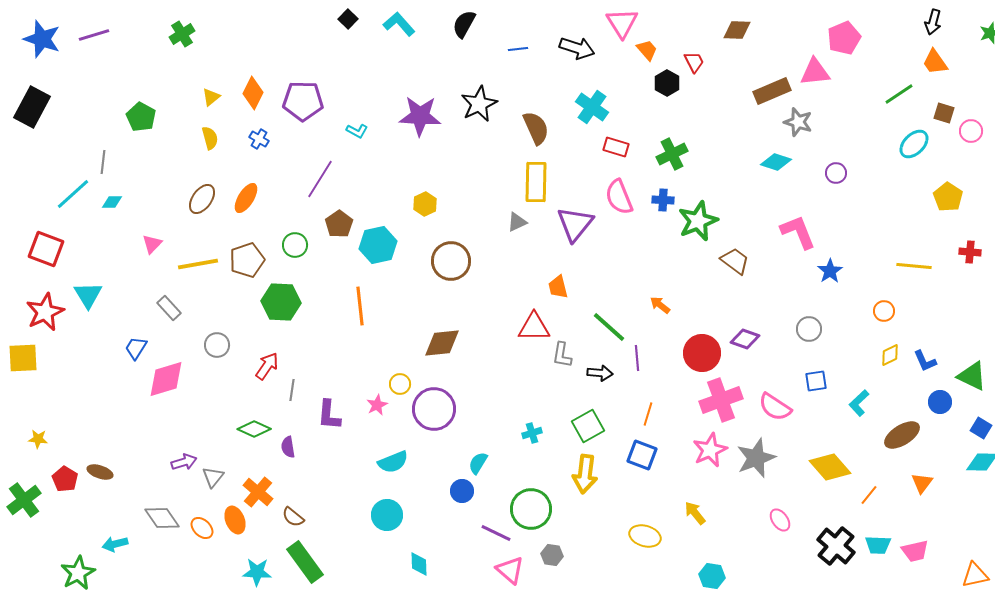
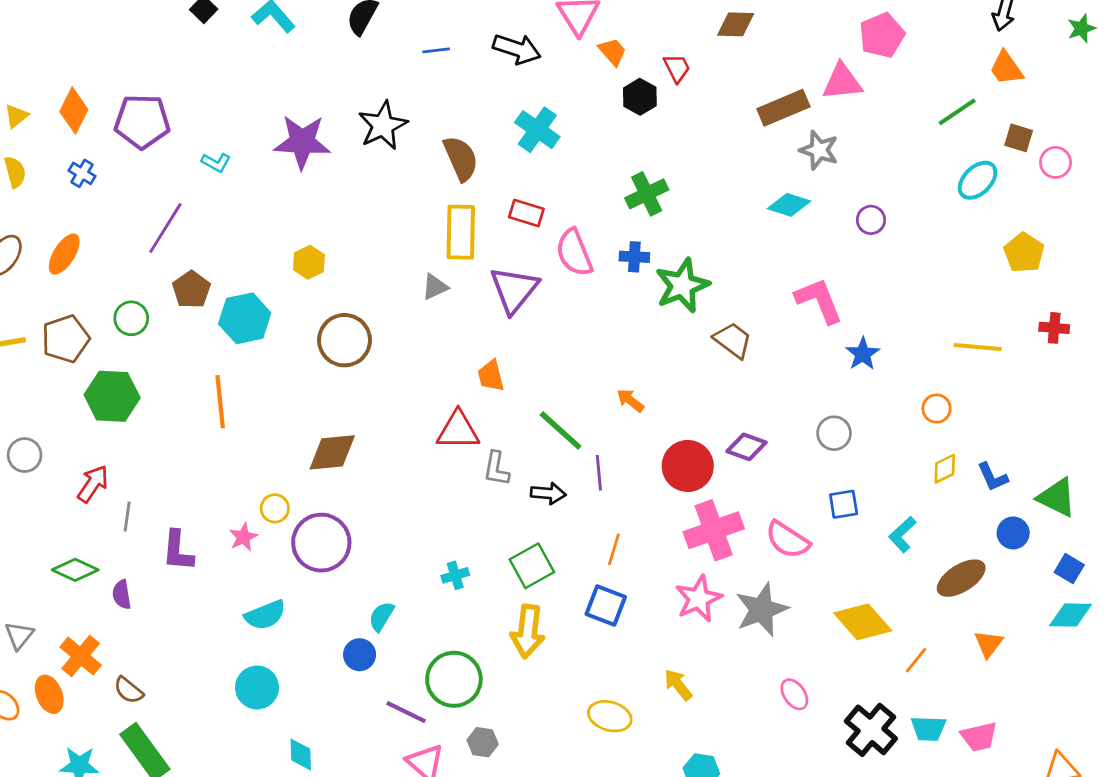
red rectangle: (616, 147) -> (526, 213), moved

